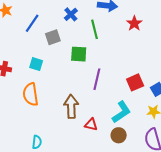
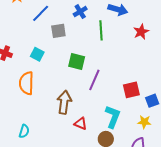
green square: (79, 54) -> (77, 62), moved
cyan L-shape: (121, 112) -> (113, 117), turned -45

